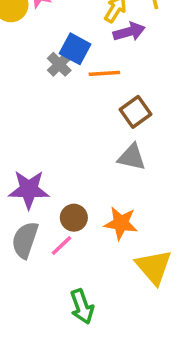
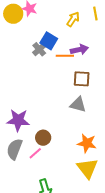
purple arrow: (129, 32) -> (79, 50), moved
brown square: (136, 112) -> (82, 79), turned 36
orange star: (121, 223) -> (87, 143), moved

